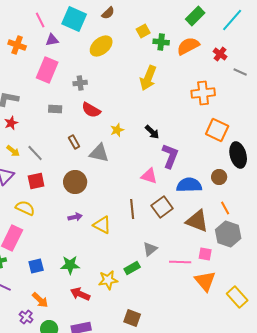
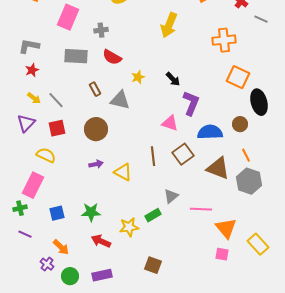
gray rectangle: (55, 109) -> (76, 56), size x1.6
pink square: (205, 254) -> (222, 254), moved

